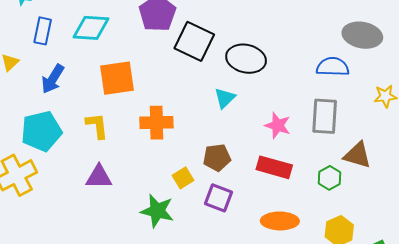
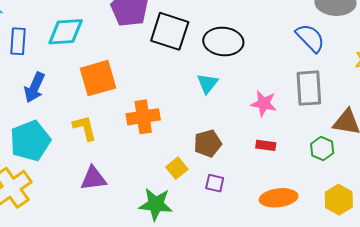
blue semicircle: (333, 67) -> (310, 38), turned 52
red rectangle: (274, 167) -> (266, 145), size x0.6
purple square: (219, 198) -> (215, 183), size x0.7

